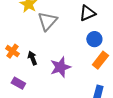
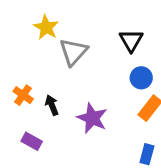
black triangle: (87, 13) -> (131, 40), turned -36
purple star: (60, 67) -> (92, 118), turned -30

